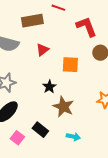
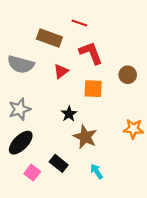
brown rectangle: (32, 21) -> (49, 38), turned 30
red L-shape: (86, 27) -> (91, 53), moved
cyan arrow: (73, 137) -> (97, 171), turned -136

